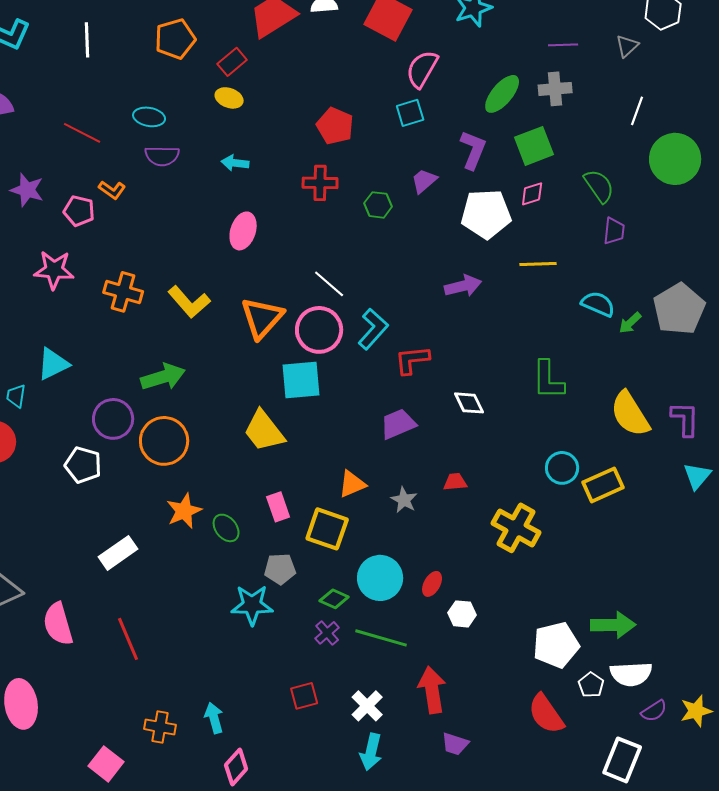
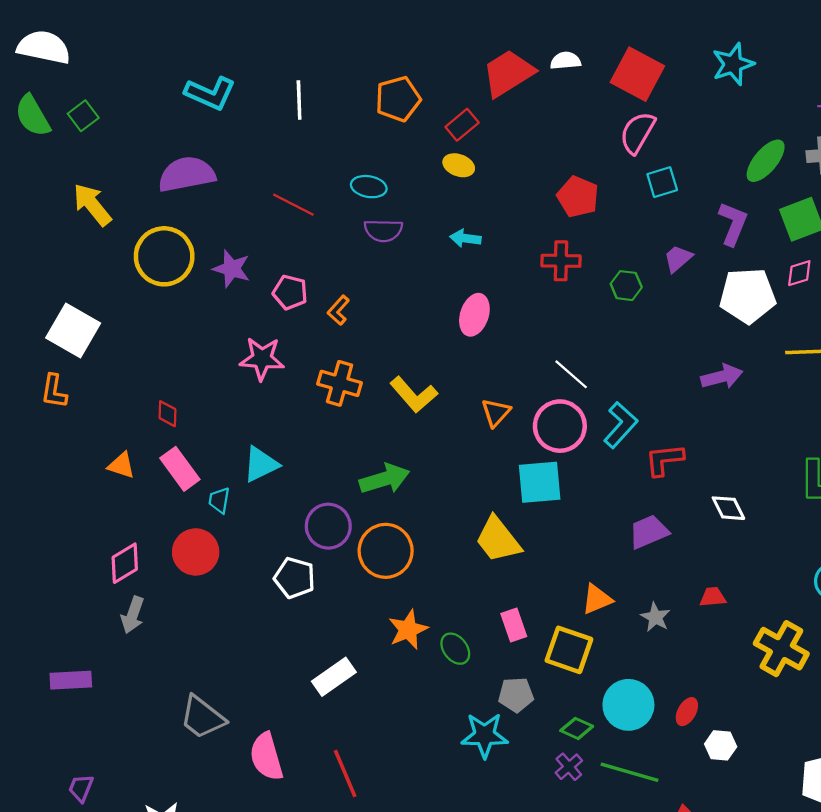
pink semicircle: (422, 69) -> (637, 133), moved
orange L-shape: (112, 190) -> (338, 310), moved, turned 96
orange triangle: (262, 318) -> (496, 413), size x0.6

